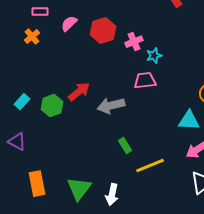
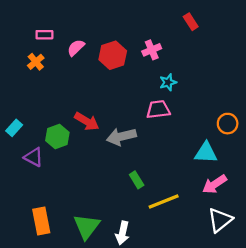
pink cross: (134, 42) -> (152, 50), moved
red arrow: (79, 92) -> (87, 121), turned 70
cyan rectangle: (22, 102) -> (14, 128), moved
purple triangle: (17, 142) -> (34, 157), moved

